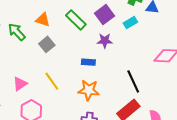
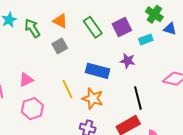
purple star: (105, 41) -> (128, 61), moved
blue rectangle: (88, 62) -> (97, 71), size x1.6
yellow line: (52, 81) -> (67, 89), moved

